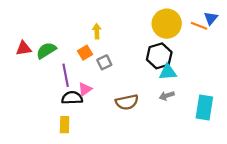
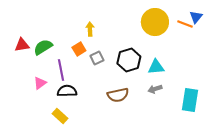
black hexagon: (159, 56) -> (129, 60), moved
pink triangle: (85, 89) -> (40, 83), moved
yellow rectangle: (65, 125) -> (60, 116), turned -49

